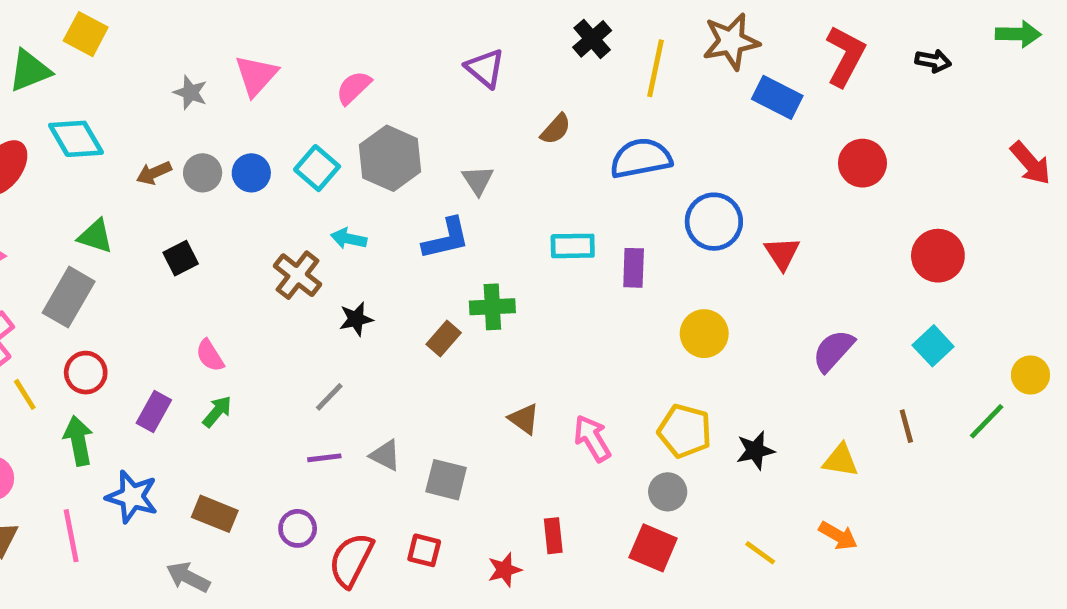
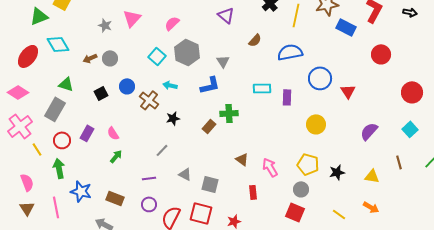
blue circle: (251, 173) -> (127, 86), moved
purple rectangle: (154, 412) -> (87, 133), moved
purple line: (324, 458) -> (149, 178), moved
red rectangle: (553, 536) -> (253, 192), moved
red square: (424, 550) -> (201, 213), size x1.6

